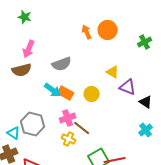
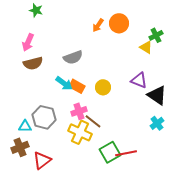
orange arrow: (87, 32) -> (98, 25), turned -120
pink arrow: (29, 49) -> (28, 42), moved
yellow triangle: (113, 72) -> (146, 47), moved
black triangle: (146, 102) -> (157, 95), size x1.5
cyan triangle: (14, 133) -> (25, 126), turned -32
yellow cross: (69, 139) -> (80, 132), size x1.6

